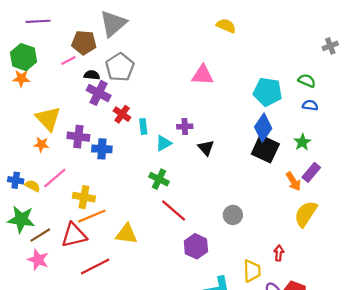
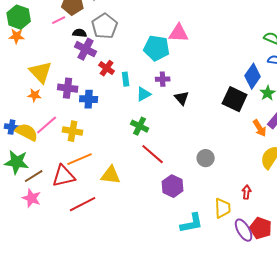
cyan pentagon: (268, 92) -> (157, 48), moved
blue diamond: (263, 128) -> (253, 76), moved
yellow semicircle: (32, 186) -> (27, 132), size x1.6
yellow cross: (84, 197) -> (73, 131), moved

